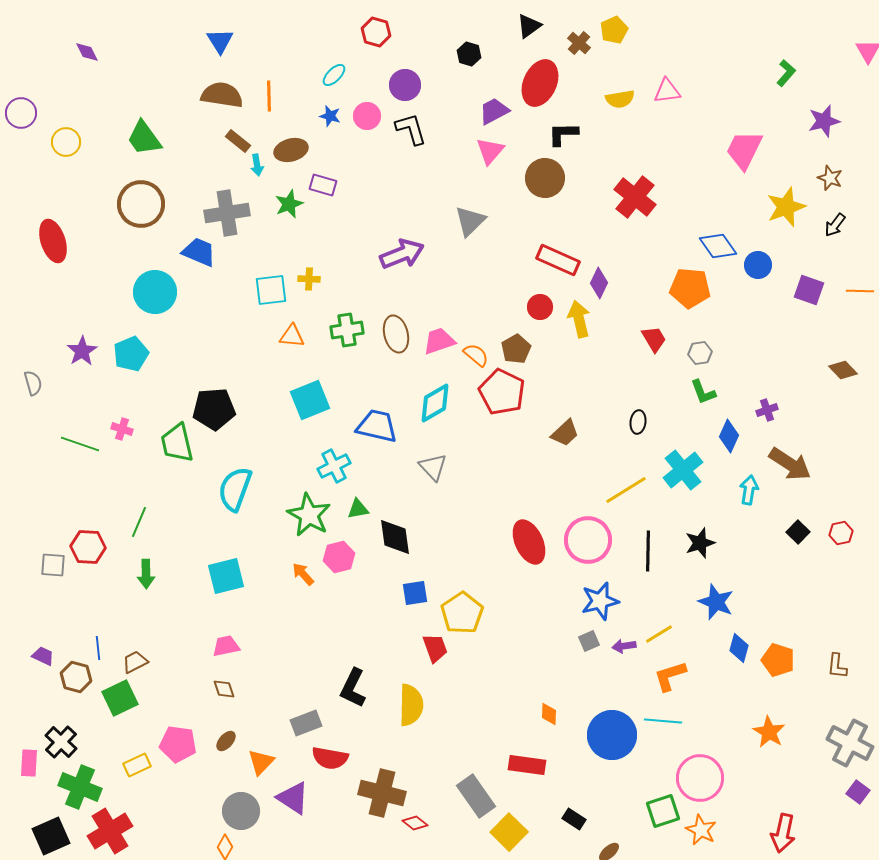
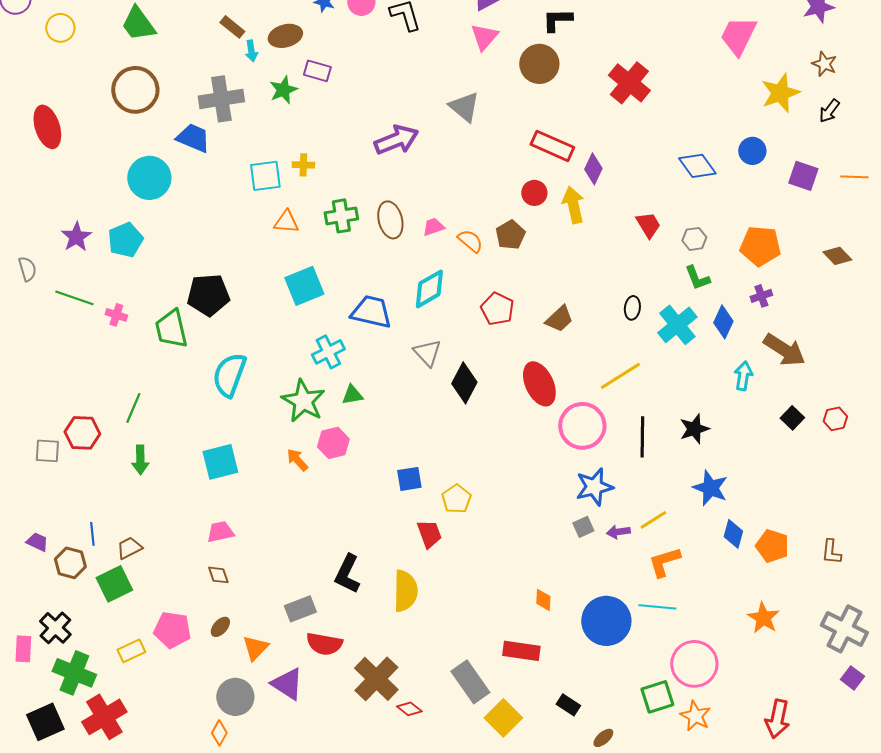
gray triangle: (470, 221) -> (464, 107), turned -36
blue diamond: (718, 246) -> (697, 166), moved
orange pentagon: (690, 288) -> (760, 246), moved
pink trapezoid: (439, 341) -> (433, 227), size x0.7
red pentagon: (502, 392) -> (497, 309), moved, size x0.7
green line: (80, 444) -> (74, 298), moved
cyan cross: (683, 470) -> (677, 325), moved
black diamond: (395, 537) -> (464, 383), moved, turned 36
red ellipse: (529, 542) -> (539, 384), moved
yellow pentagon: (462, 613) -> (456, 499), size x0.7
brown cross: (382, 793) -> (376, 679), turned 30

